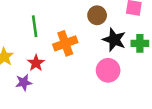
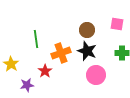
black star: (114, 40) -> (87, 51), moved
red star: (36, 63) -> (45, 71), moved

